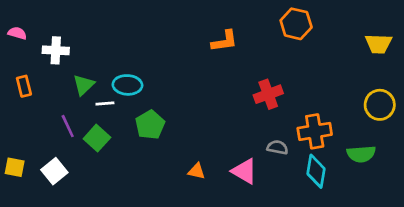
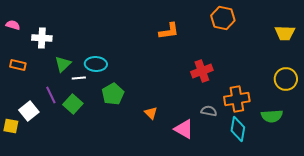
orange rectangle: (24, 86) -> (18, 65), turned -63
white square: (54, 171) -> (29, 111), moved
orange triangle: (197, 171) -> (151, 113), moved, turned 32

